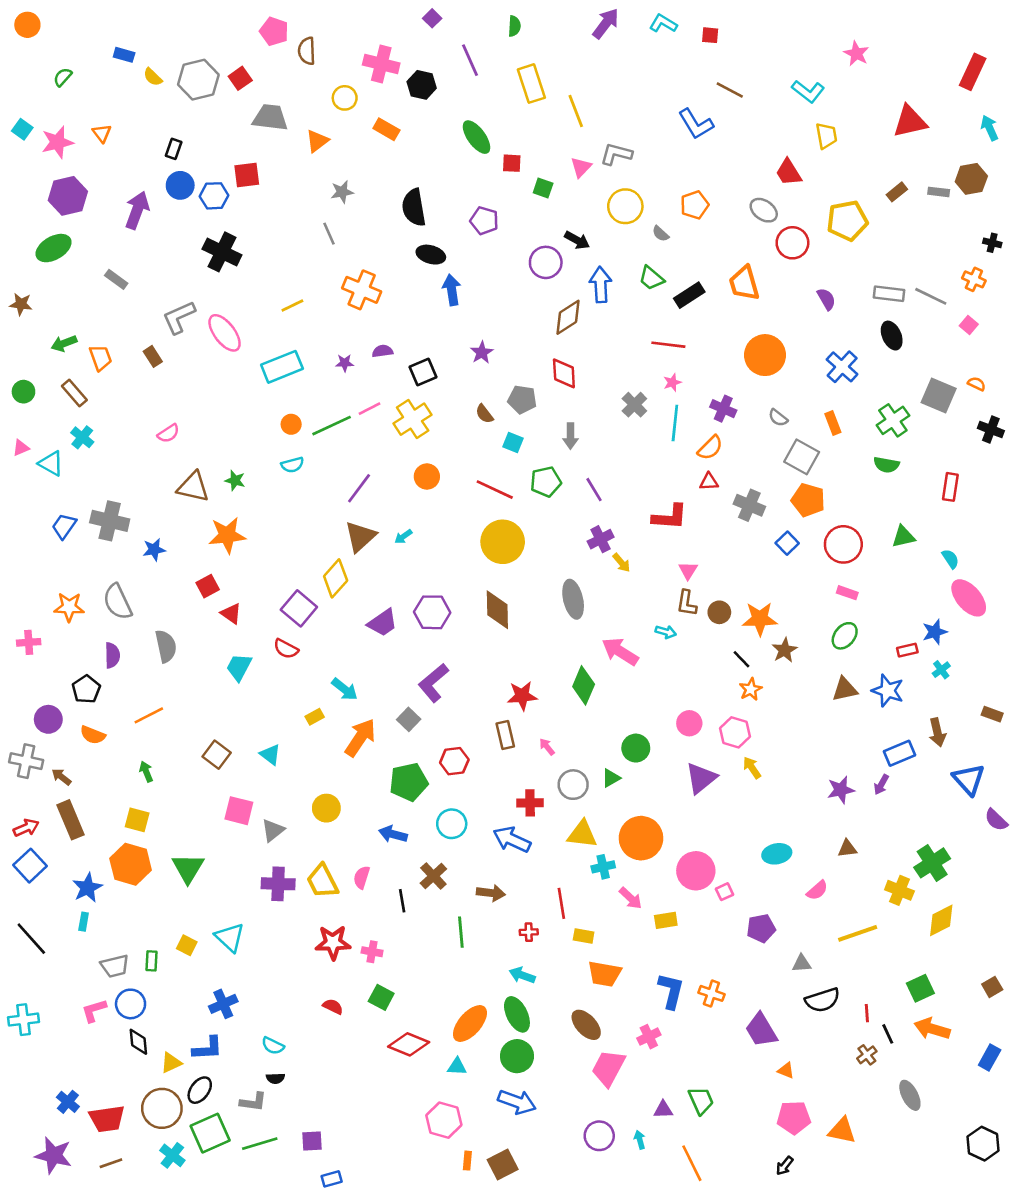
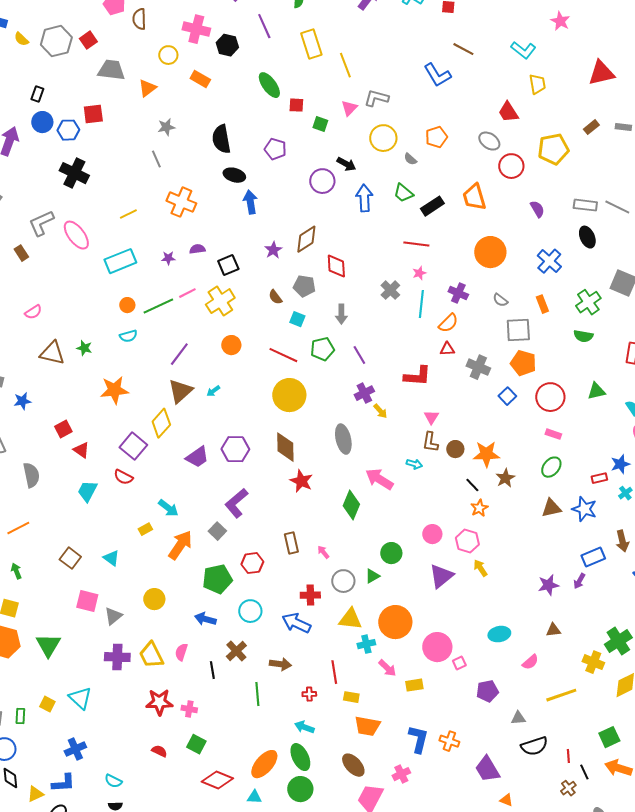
brown diamond: (568, 317) -> (306, 239), moved
gray square: (802, 457) -> (518, 330), turned -32
orange star: (227, 535) -> (114, 390), moved
red star: (522, 696) -> (301, 481), moved, turned 30

